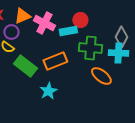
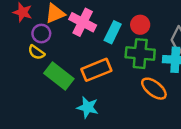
red circle: (80, 20) -> (140, 25), moved
cyan rectangle: (68, 31) -> (113, 32), turned -54
cyan star: (48, 91) -> (88, 107), turned -30

